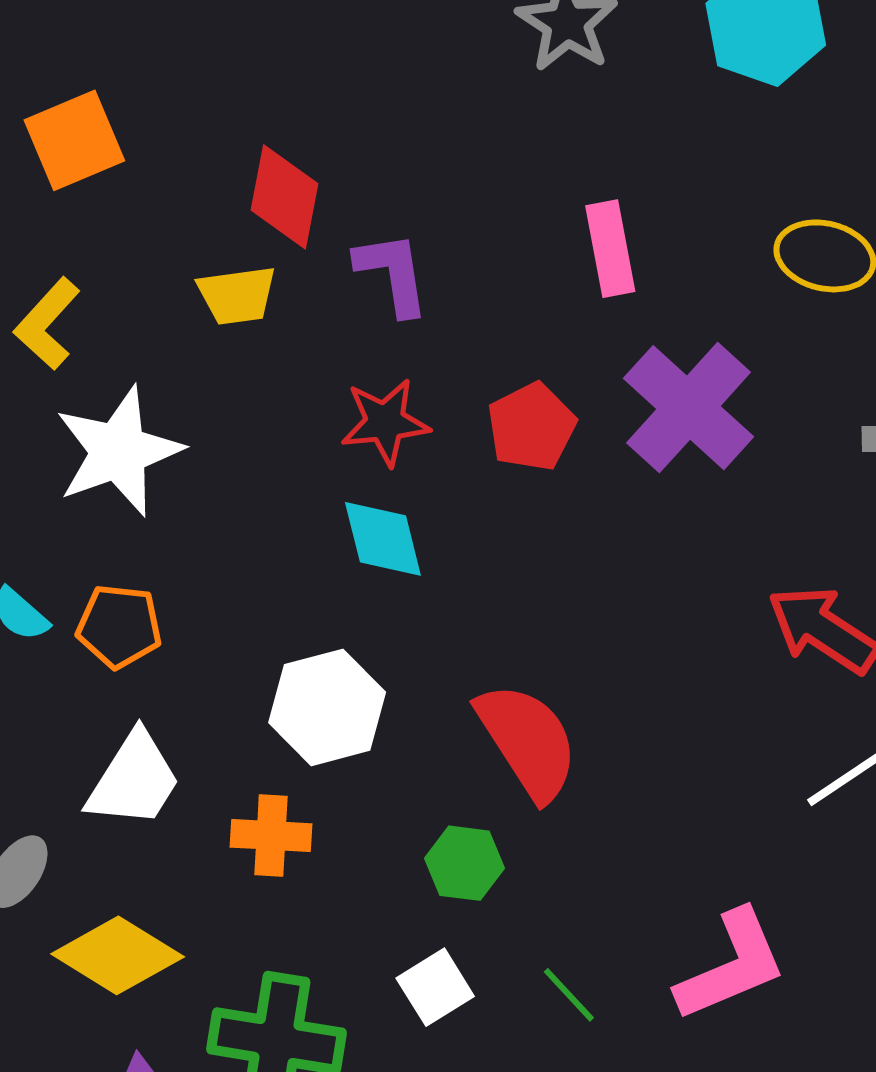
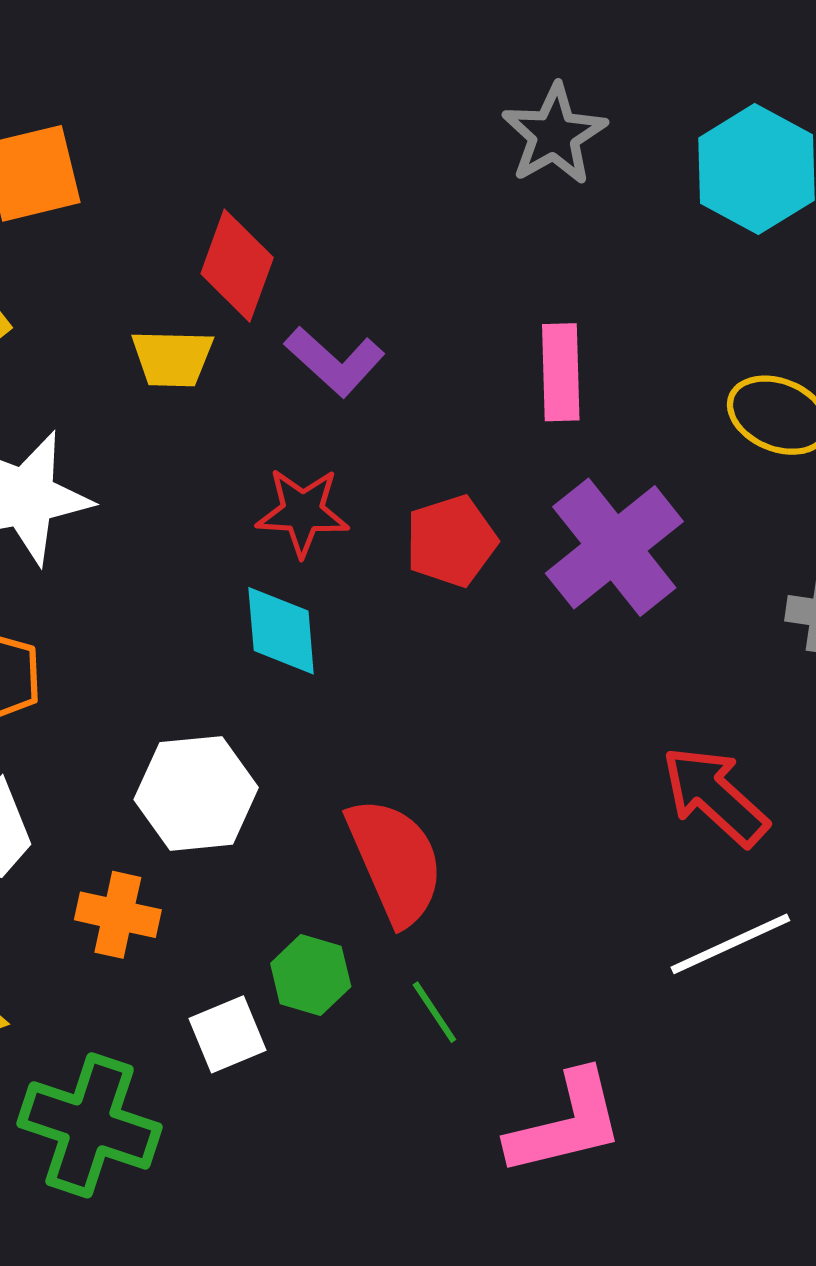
purple L-shape: (392, 273) -> (335, 361), turned 132
white square: (435, 987) -> (228, 1034), moved
green line: (569, 995) -> (434, 1012), moved

